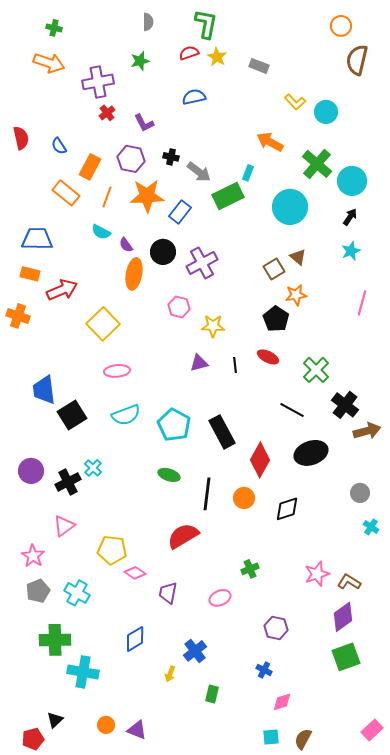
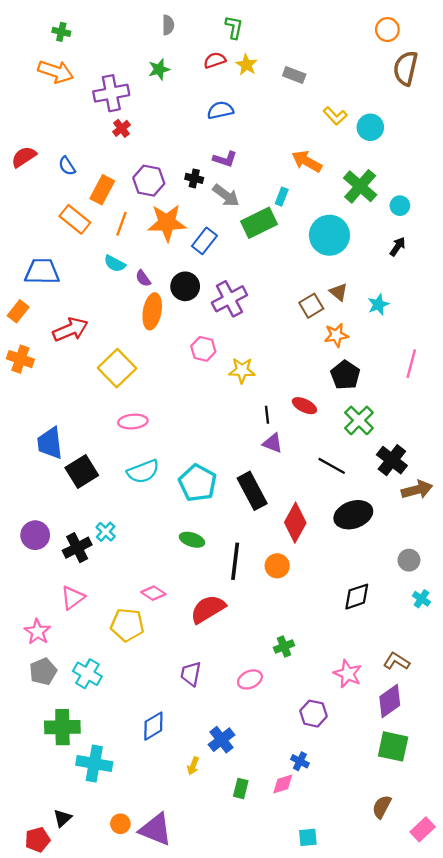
green L-shape: (206, 24) -> (234, 27), size x0.7
purple L-shape: (144, 123) -> (225, 159), moved, turned -45
red semicircle: (21, 138) -> (24, 157), turned -110
cyan circle: (352, 181) -> (400, 206), size x0.6
cyan star: (351, 251) -> (378, 305), moved
orange rectangle: (30, 274) -> (18, 311), moved, turned -66
pink line: (362, 303) -> (411, 364), moved
black pentagon: (276, 319) -> (345, 375), moved
purple triangle: (199, 363) -> (273, 443), moved, turned 36
black diamond: (287, 509) -> (357, 597), moved
pink diamond: (135, 573) -> (153, 593), moved
pink star: (317, 574) -> (348, 674), moved, turned -30
green square: (346, 657) -> (393, 746), turned 32
pink diamond: (282, 702) -> (283, 784), moved
purple triangle: (137, 730) -> (156, 829), size x1.5
brown semicircle: (303, 739) -> (382, 807), moved

